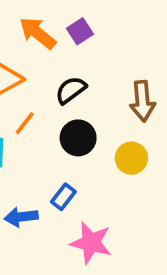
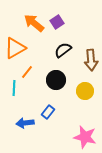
black semicircle: (71, 90) -> (63, 50), moved
pink star: (91, 243) -> (85, 137), moved

